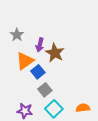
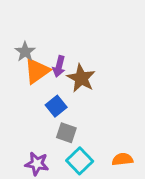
orange triangle: (25, 61) -> (37, 71), moved
gray square: (45, 90) -> (66, 133), turned -32

